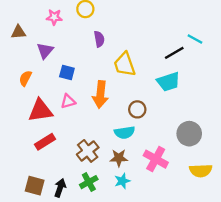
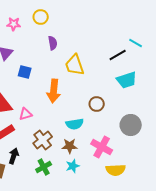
cyan trapezoid: (168, 82) -> (127, 80), moved
pink triangle: (68, 101) -> (26, 114), moved
brown circle: (137, 109) -> (97, 104), moved
yellow semicircle: (201, 171) -> (116, 170), moved
black arrow: (60, 188) -> (14, 156), moved

